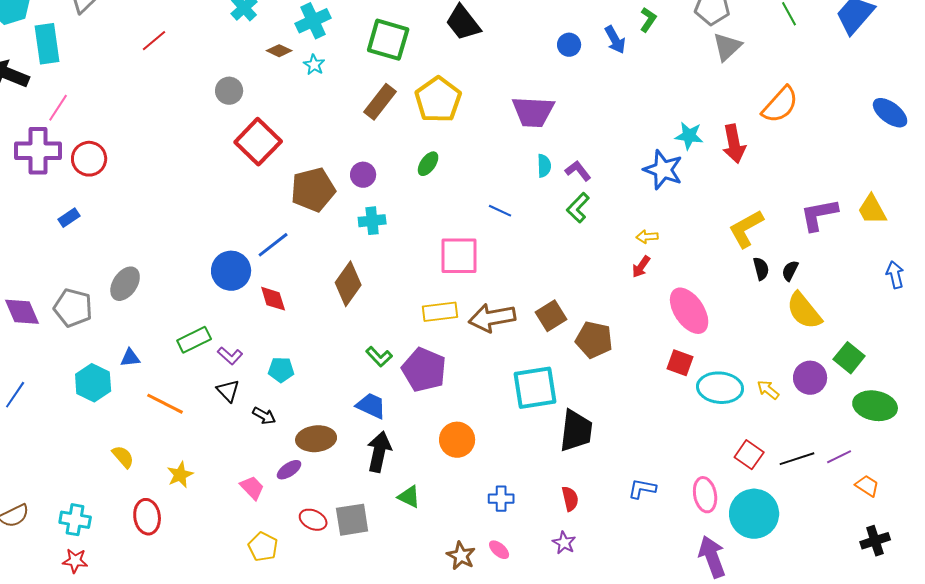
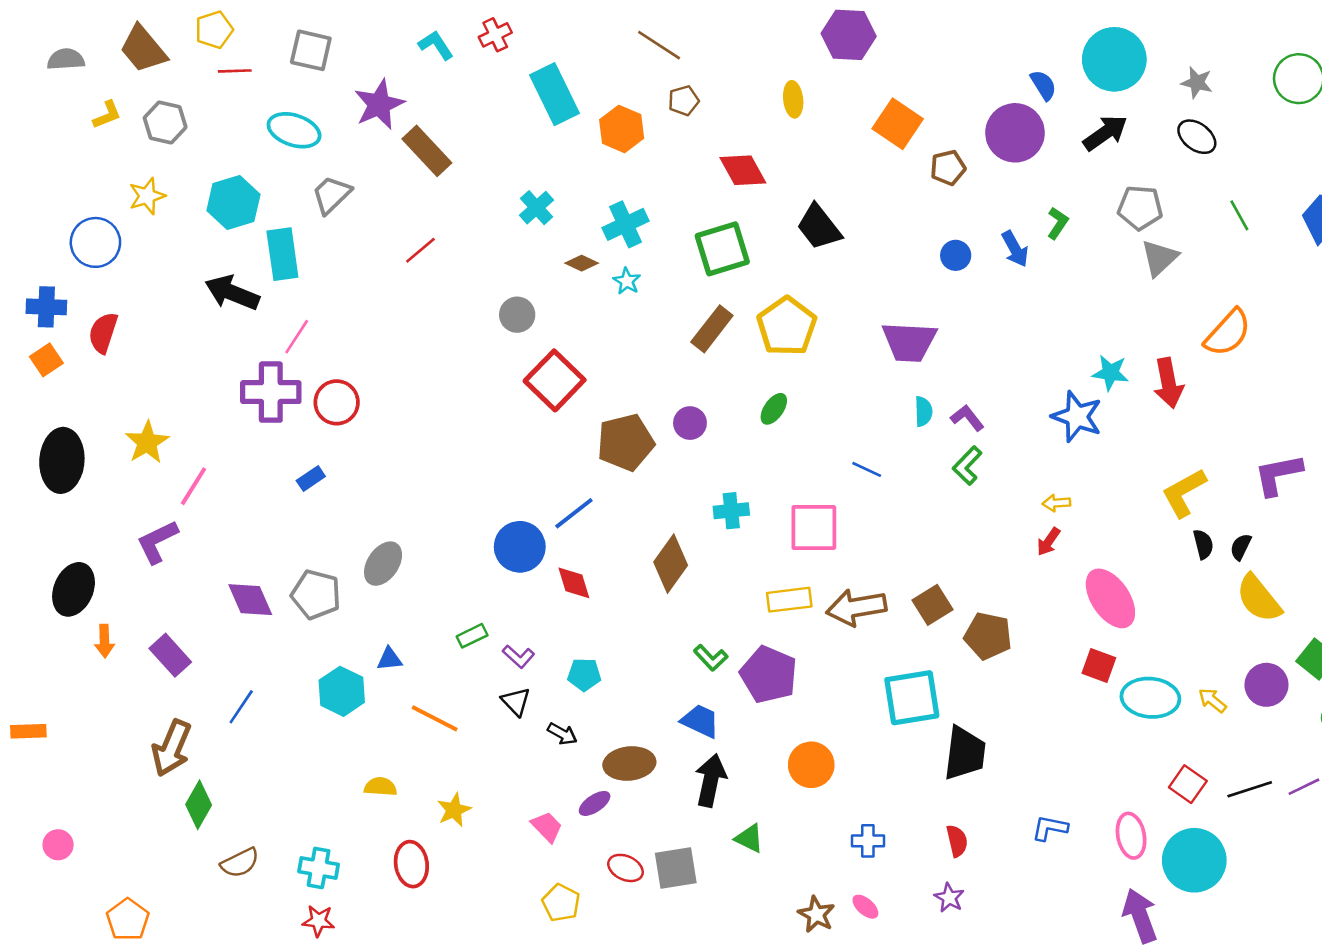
green square: (388, 40) -> (722, 249), turned -33
cyan cross: (372, 221) -> (731, 511), moved
green rectangle: (194, 340) -> (472, 636), size x0.7
yellow semicircle: (123, 457) -> (380, 787), turned -45

